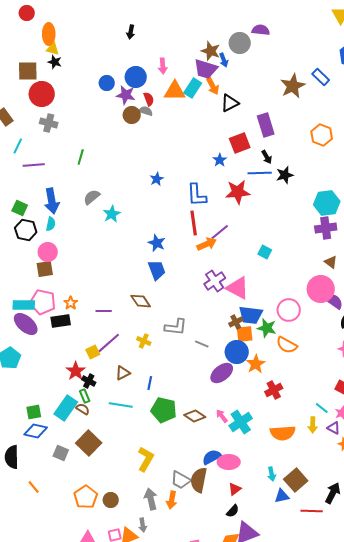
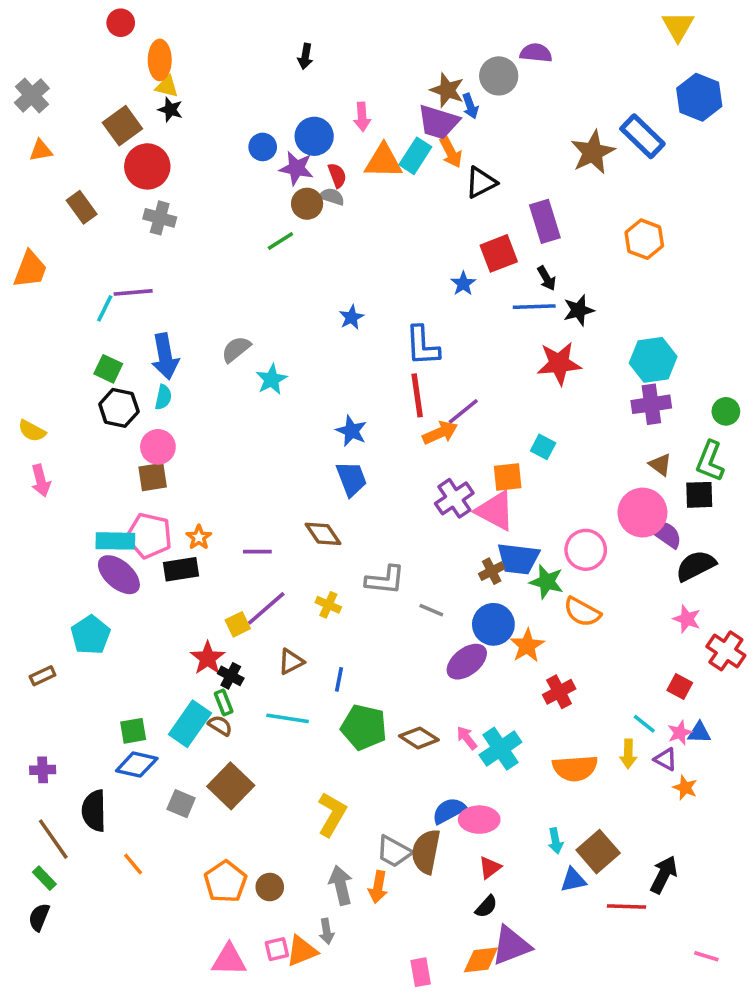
brown square: (28, 71) -> (122, 126), turned -35
blue rectangle: (321, 77) -> (642, 136), size x1.4
cyan line: (18, 146) -> (105, 308), moved
green line: (81, 157) -> (280, 241), moved, turned 42
red star: (238, 192) -> (559, 363), moved
orange square: (245, 334) -> (508, 477), moved

